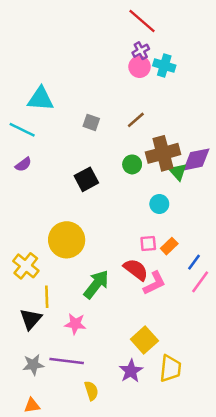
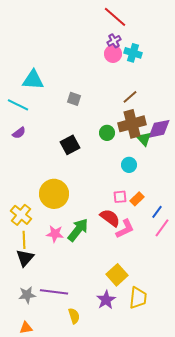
brown line: (136, 120) -> (130, 97), moved
yellow line: (47, 297) -> (24, 240), moved
pink star: (75, 324) -> (55, 234), moved

